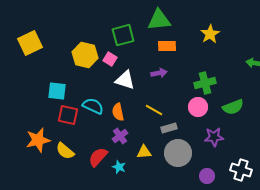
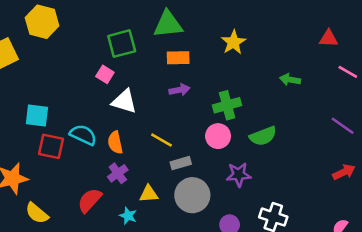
yellow hexagon: (85, 55) -> (42, 22), moved
purple arrow: (159, 73) -> (179, 90), moved
yellow semicircle: (65, 151) -> (37, 213), moved
cyan star: (119, 167) -> (128, 216), moved

